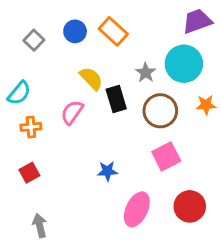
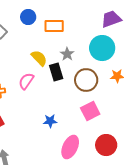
blue circle: (75, 31) -> (28, 17), moved
orange rectangle: (113, 31) -> (54, 26), turned -42
gray star: (146, 73) -> (67, 54), moved

